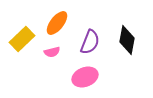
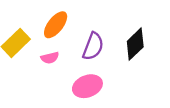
black diamond: (127, 40) -> (135, 44), turned 36

